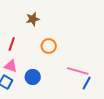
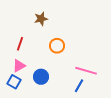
pink triangle: (11, 66) -> (19, 66), turned -48
blue line: (87, 83) -> (79, 86), moved

